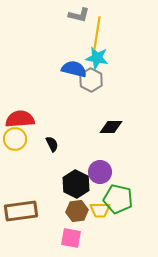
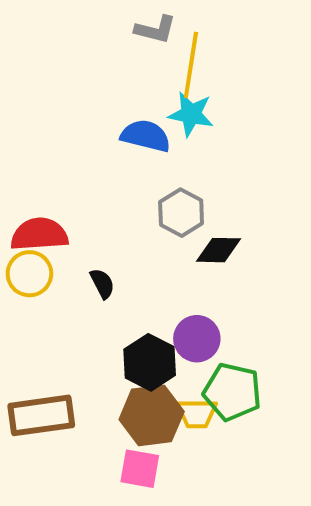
gray hexagon: (91, 80) -> (181, 213), moved
brown hexagon: (77, 211) -> (152, 415), size x1.4

